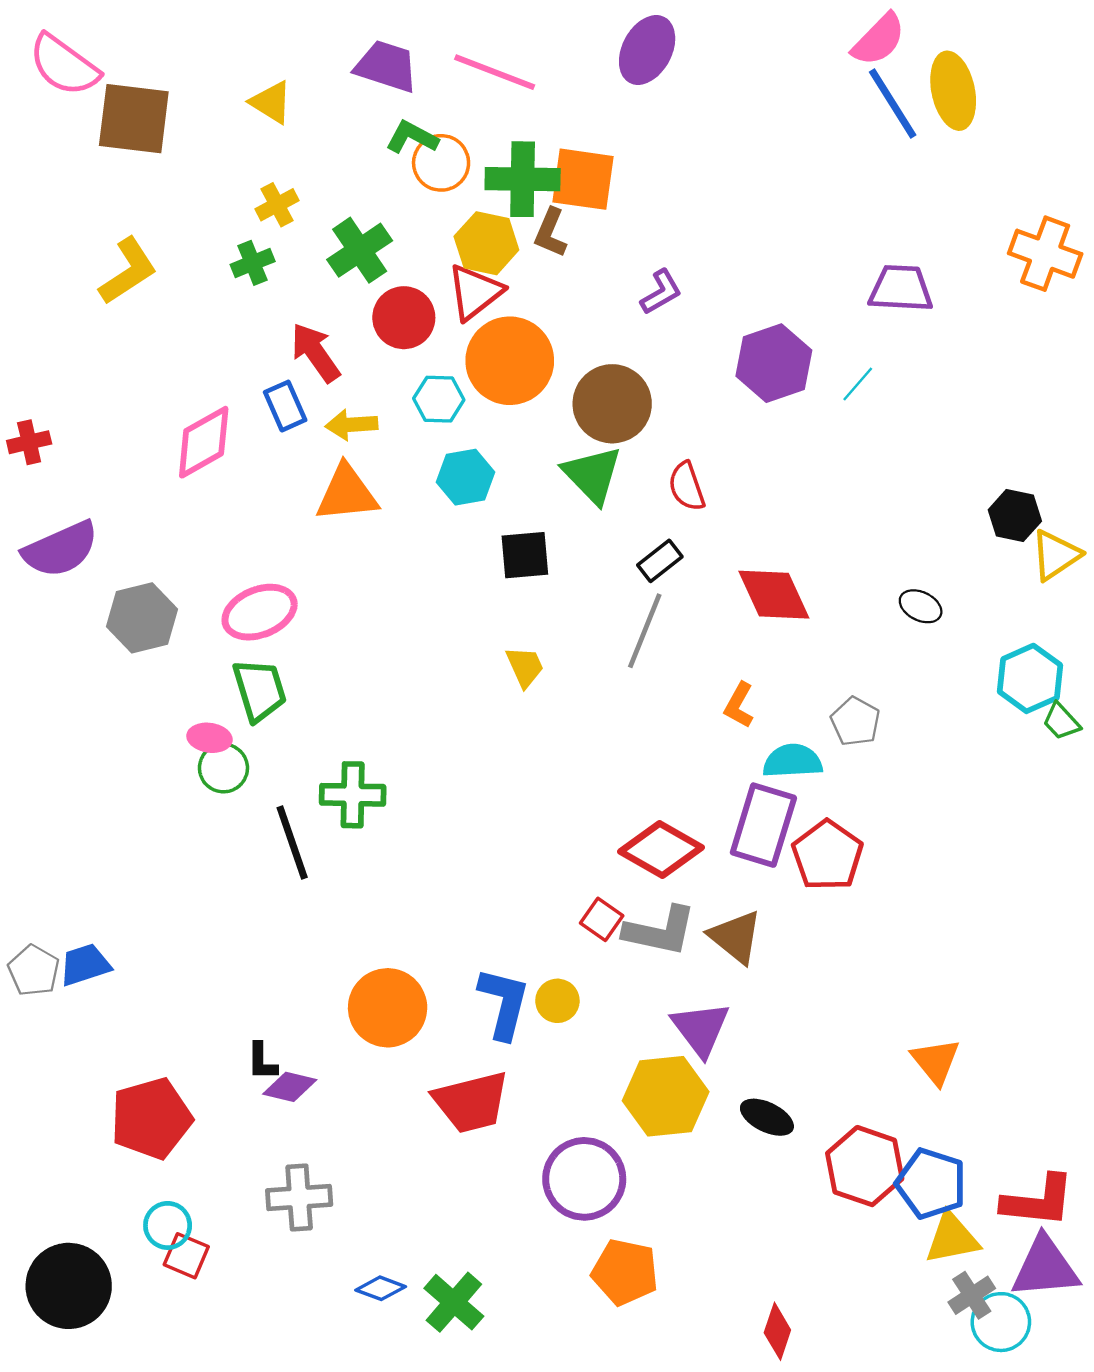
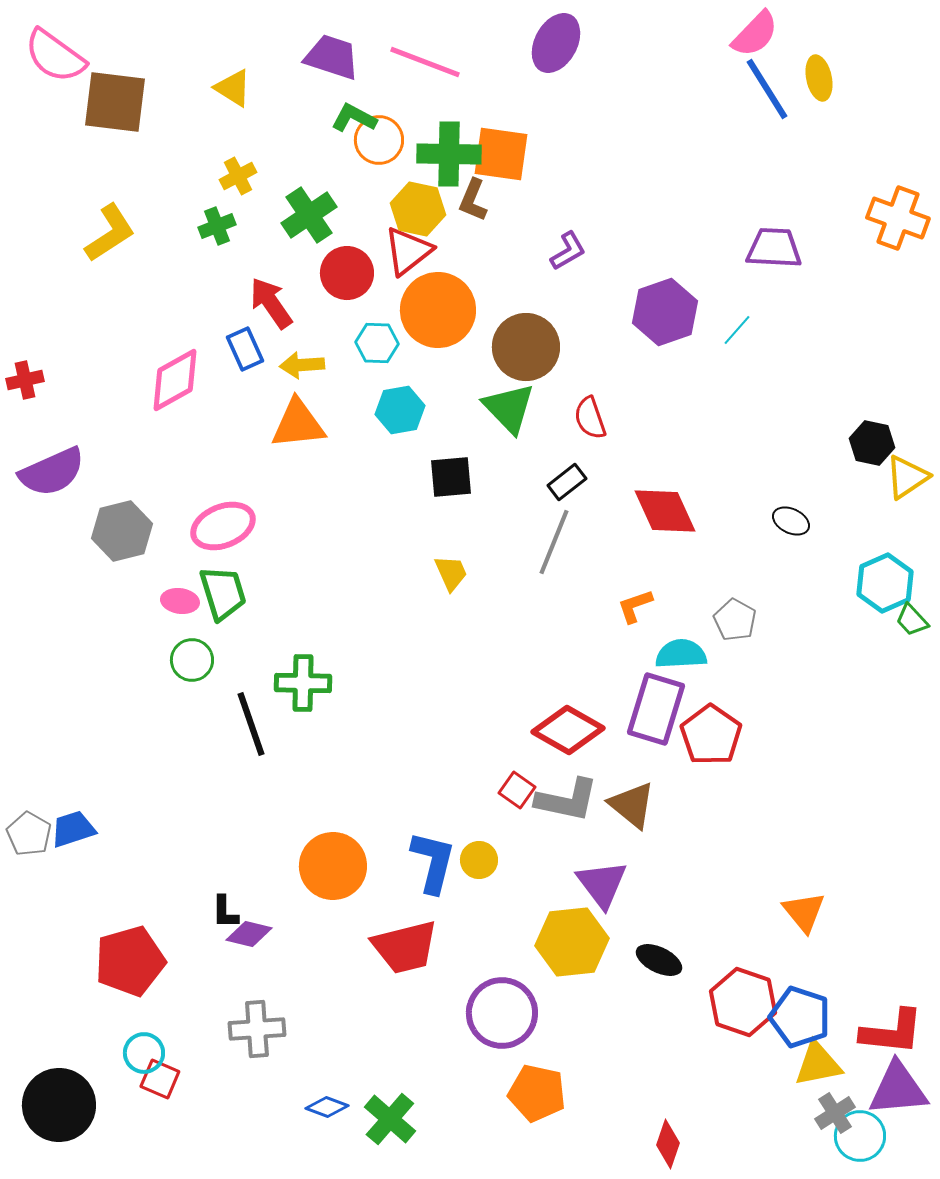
yellow ellipse: (953, 91) -> (819, 78), size x0.7
orange L-shape: (739, 705) -> (635, 606), turned 42
pink ellipse: (209, 738) -> (180, 601), moved

